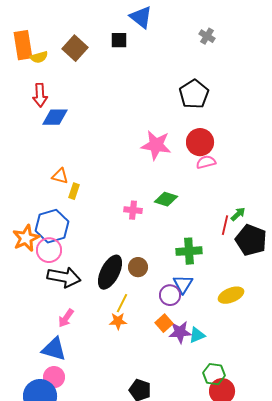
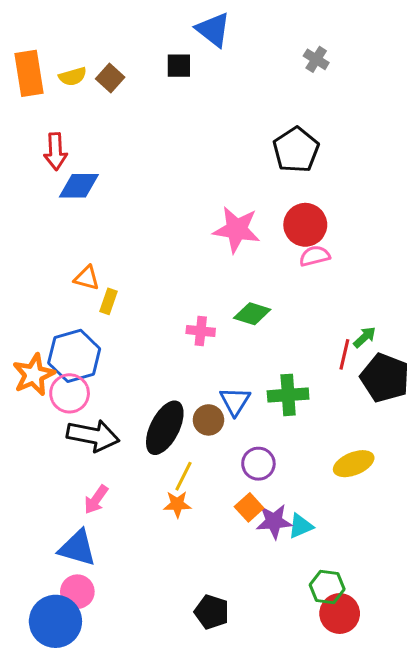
brown square: (75, 48) -> (110, 78), size x0.7
yellow semicircle: (39, 57) -> (73, 76), moved
blue triangle: (183, 284) -> (235, 401), moved

